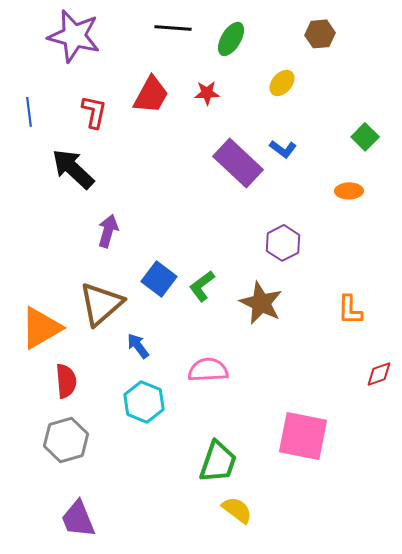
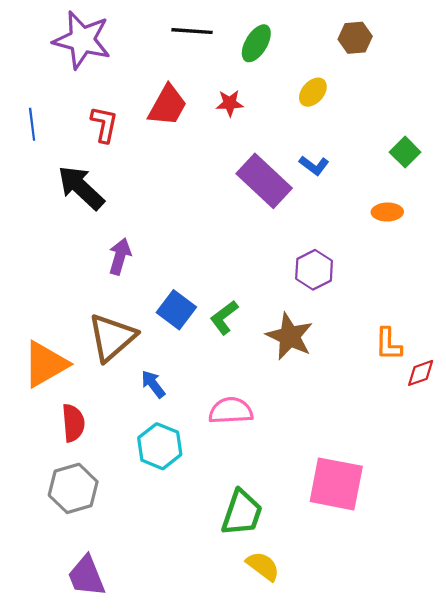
red diamond: (379, 374) -> (421, 373), moved

